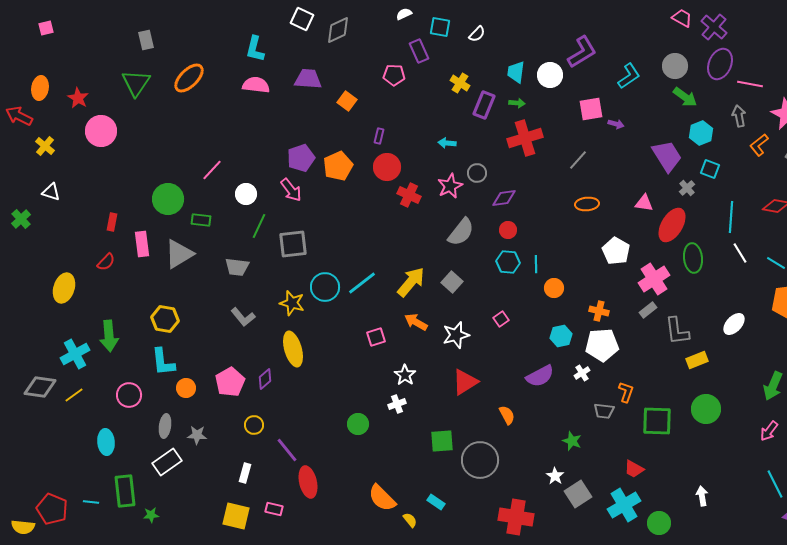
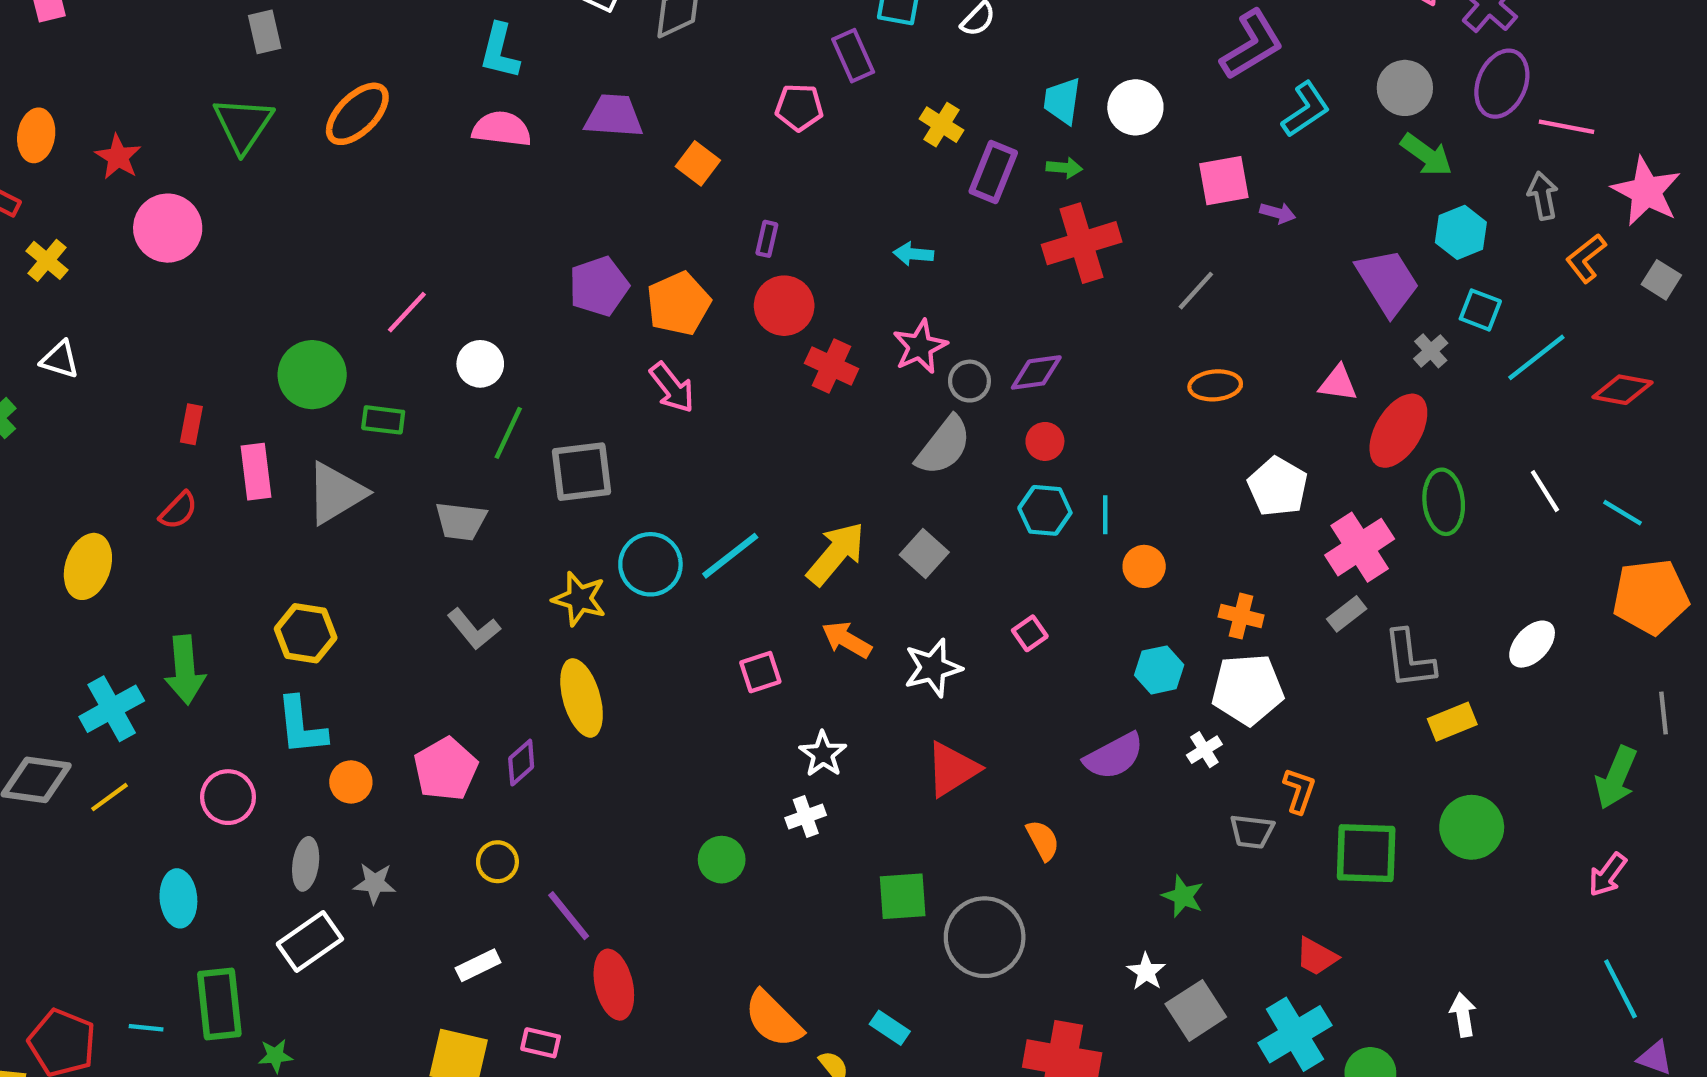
purple L-shape: (582, 52) -> (1252, 45), moved
gray circle: (477, 173) -> (969, 381), moved
pink arrow: (291, 190) -> (672, 388), moved
cyan line: (731, 217) -> (1536, 357), moved, turned 48
white rectangle: (245, 473) -> (478, 965), turned 48

